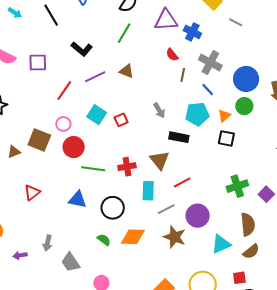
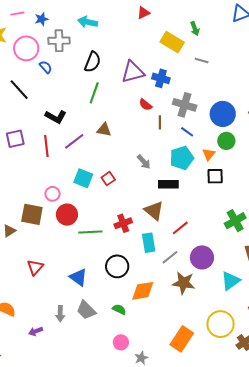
red line: (64, 91) -> (46, 146), moved, turned -30
blue triangle: (78, 200) -> (78, 277), moved, turned 36
green semicircle: (104, 240) -> (119, 309), moved
gray trapezoid: (71, 262) -> (86, 310), moved

